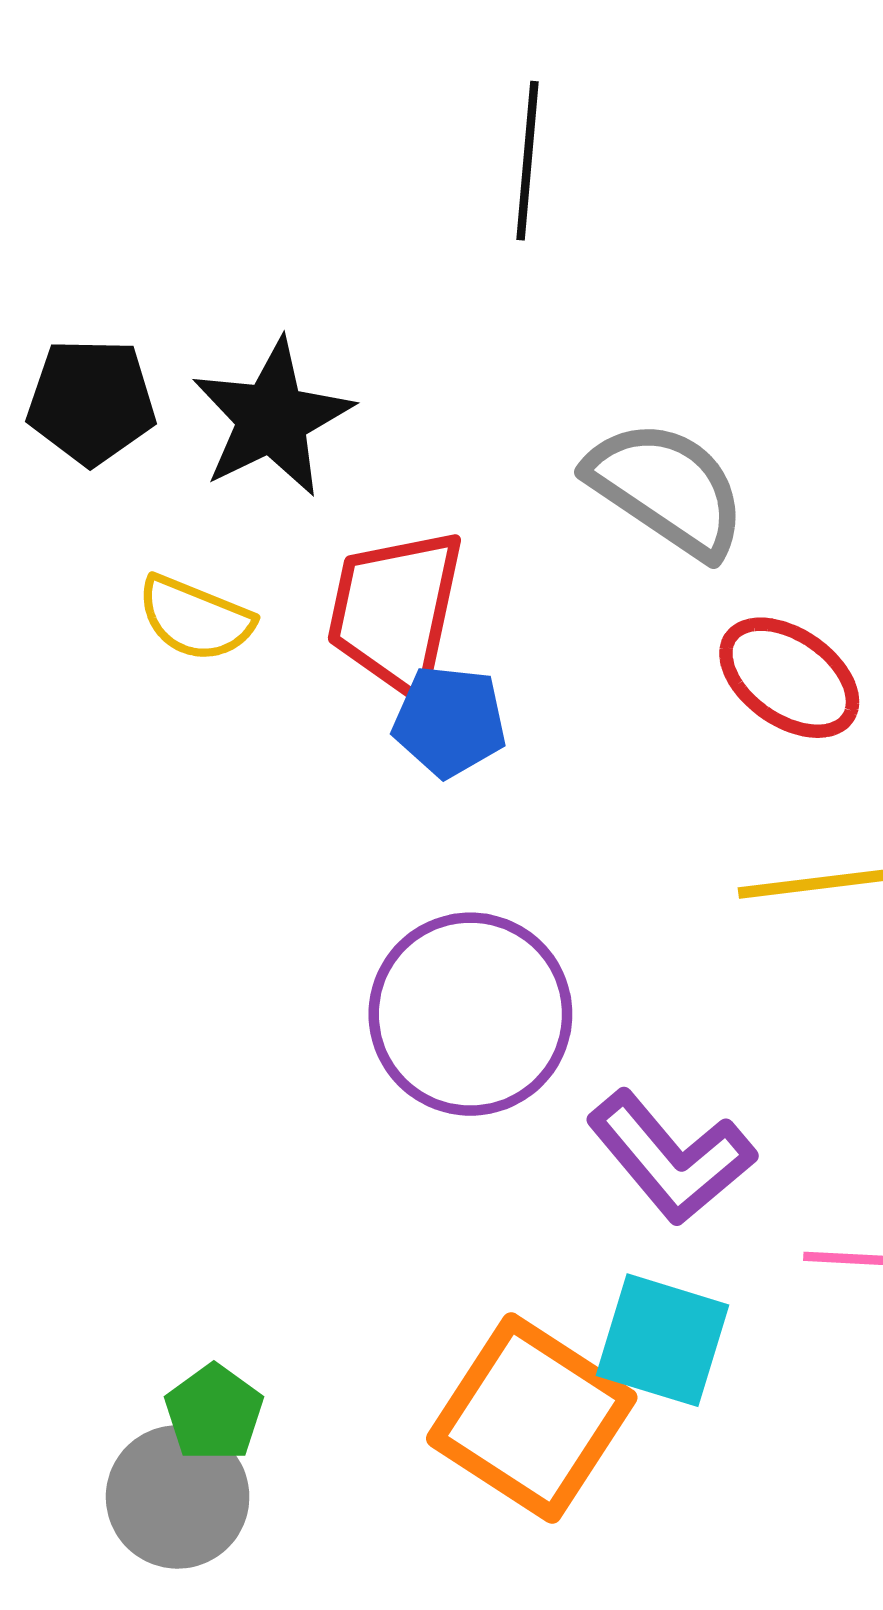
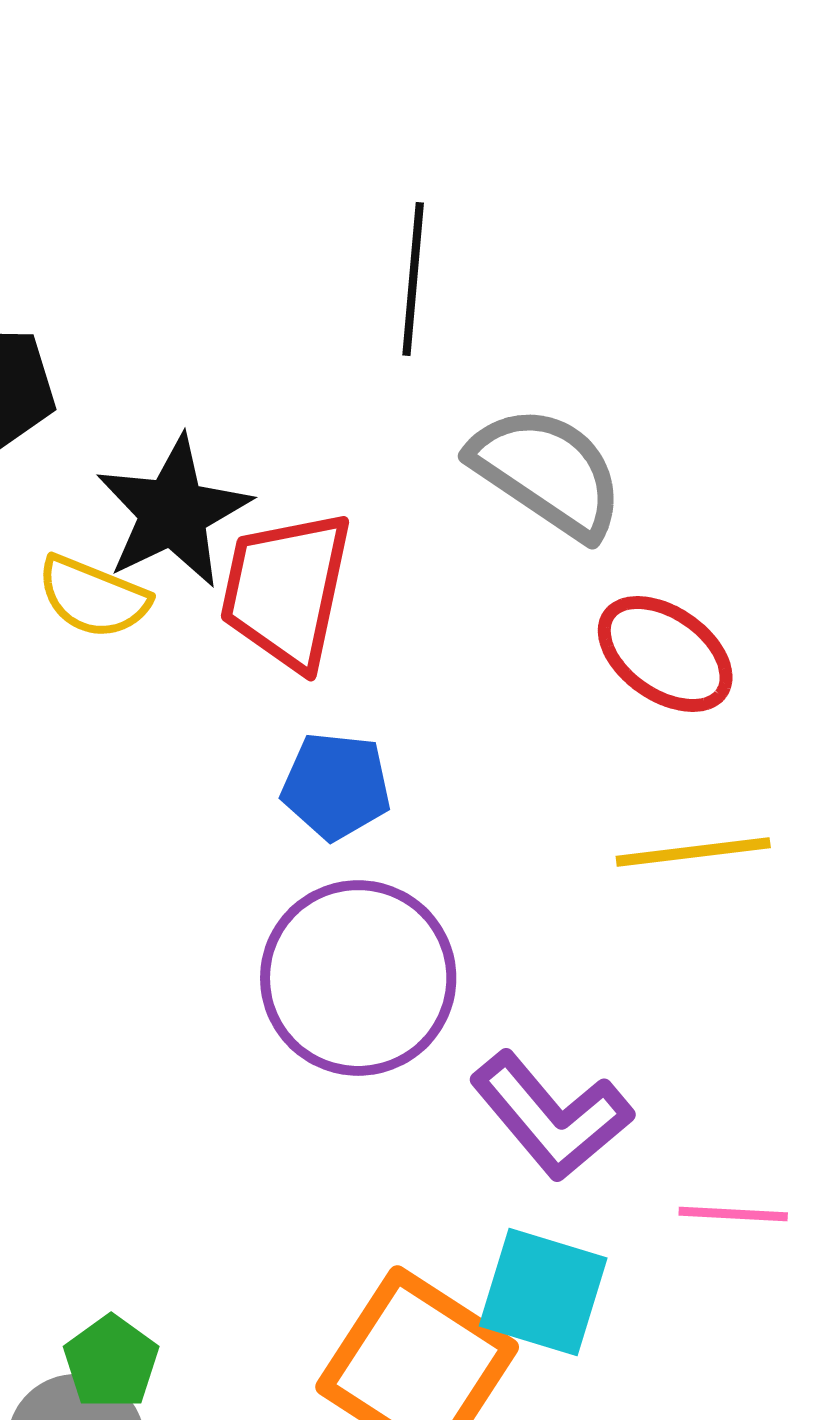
black line: (528, 161) -> (413, 279), moved
black star: (272, 418) -> (173, 512), moved
blue pentagon: (450, 721) -> (336, 786), moved

